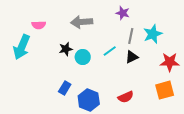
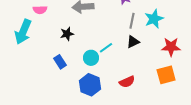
cyan line: (110, 51) -> (106, 48), moved
cyan circle: (83, 57) -> (91, 58), moved
blue rectangle: (65, 88) -> (60, 62), moved, turned -64

